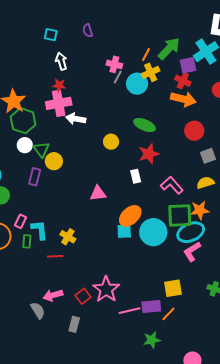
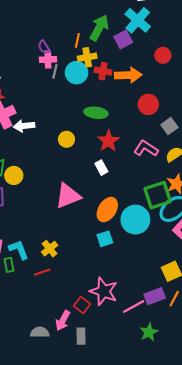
purple semicircle: (88, 31) -> (44, 47), moved
yellow cross: (151, 72) -> (87, 57), turned 30
red cross: (183, 81) -> (103, 71), moved
pink L-shape: (172, 185) -> (146, 149), moved
pink triangle: (98, 193) -> (68, 196), size x1.5
cyan square: (124, 231) -> (105, 239), moved
yellow cross: (68, 237) -> (50, 249), turned 35
pink arrow: (53, 295) -> (63, 321), moved, turned -30
gray semicircle: (38, 310) -> (40, 332), turned -42
green star: (152, 340) -> (149, 332), moved

